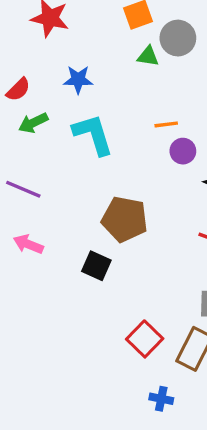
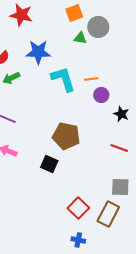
blue star: (78, 80) -> (38, 52), size x1.4
cyan L-shape: (93, 134) -> (63, 79), moved
blue cross: (161, 399) -> (78, 240), moved

